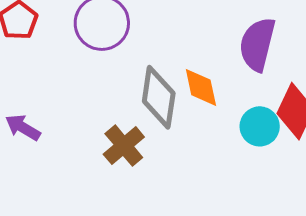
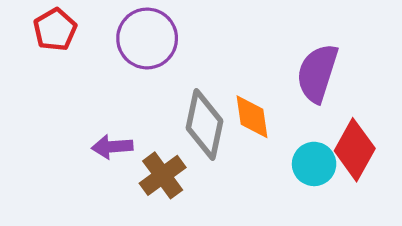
purple arrow: (23, 127) -> (112, 147), moved, turned -39

